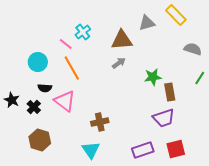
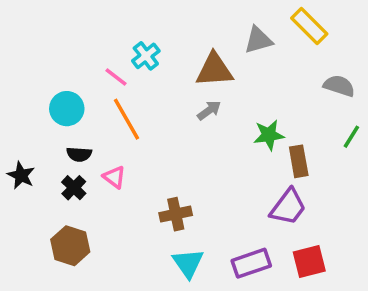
pink triangle: (65, 101) -> (114, 177), size x0.6
black cross: (34, 107) -> (74, 188), moved
purple trapezoid: (164, 118) -> (288, 207), turned -35
cyan triangle: (91, 150) -> (188, 263), moved

